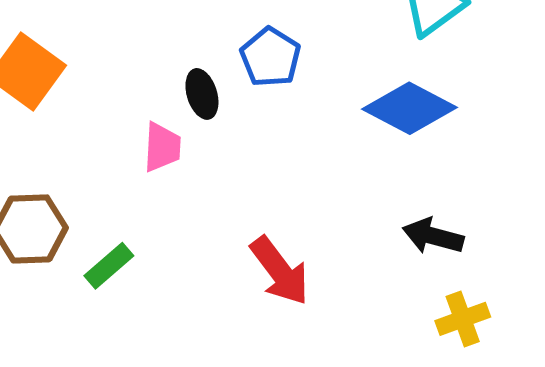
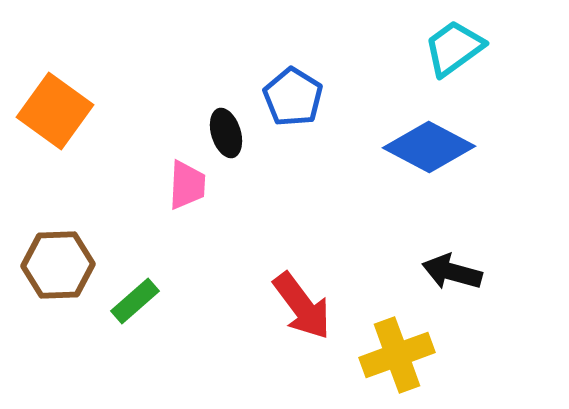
yellow cross: (463, 319) -> (397, 355), moved, size x1.4

